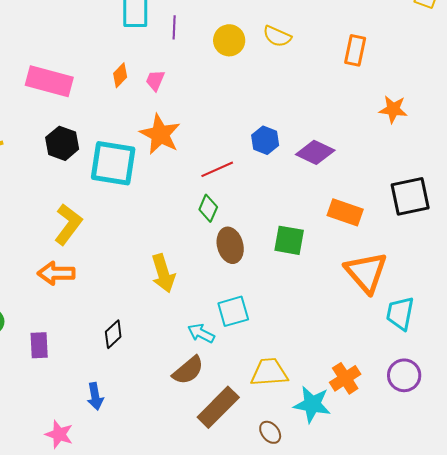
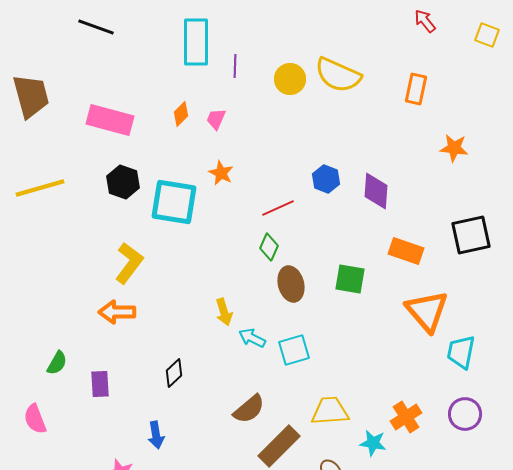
yellow semicircle: (277, 36) -> (338, 75), size x1.6
orange star: (160, 134) -> (221, 173), size x0.6
purple diamond: (315, 152) -> (376, 191), turned 69
yellow arrow: (163, 273) -> (224, 312), size x0.7
cyan arrow: (201, 333) -> (252, 338), moved
cyan star: (312, 404) -> (373, 443), size x0.7

